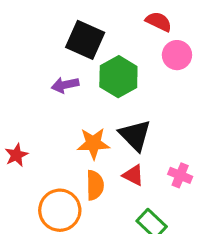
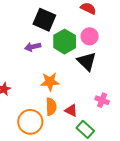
pink circle: (177, 55) -> (90, 36), moved
black triangle: (135, 135) -> (87, 61), moved
red triangle: (133, 175) -> (71, 110), moved

